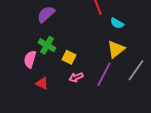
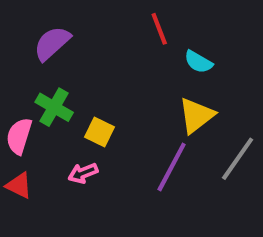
pink arrow: (76, 77) -> (83, 173), moved
red triangle: (42, 83) -> (19, 186), moved

